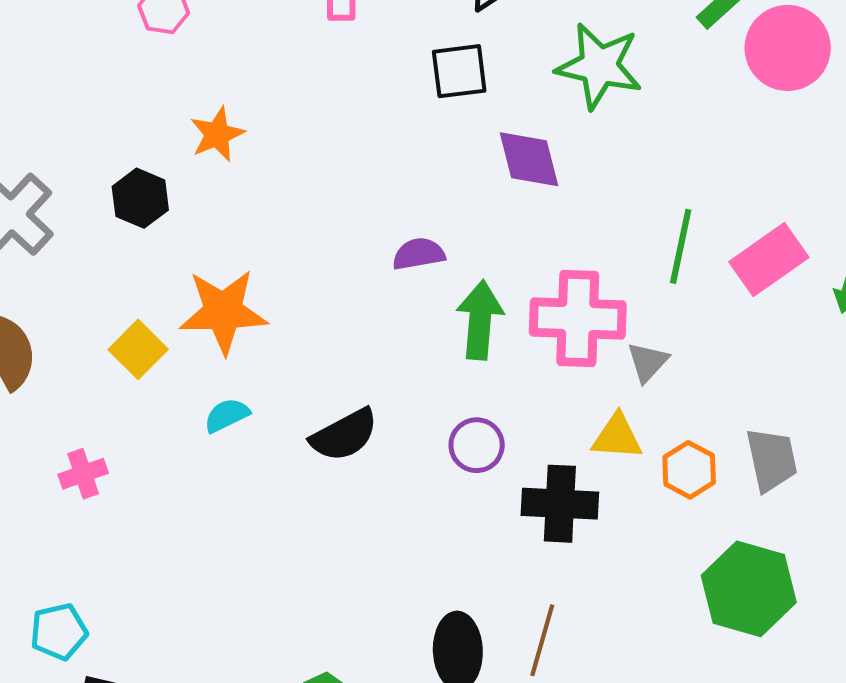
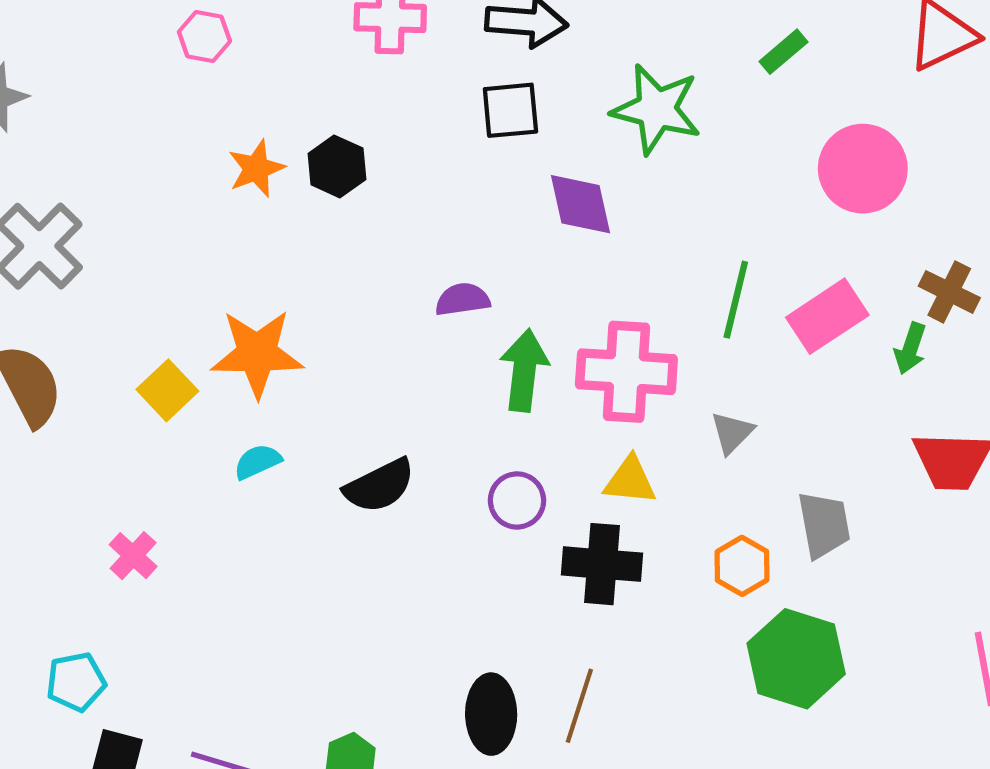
pink circle: (788, 48) -> (863, 169), moved
black hexagon: (140, 198) -> (337, 166), moved
gray triangle: (648, 362) -> (732, 433), moved
yellow triangle: (617, 437) -> (630, 481), moved
orange hexagon: (689, 470) -> (742, 566), moved
pink cross: (83, 474) -> (133, 556), moved, turned -30

